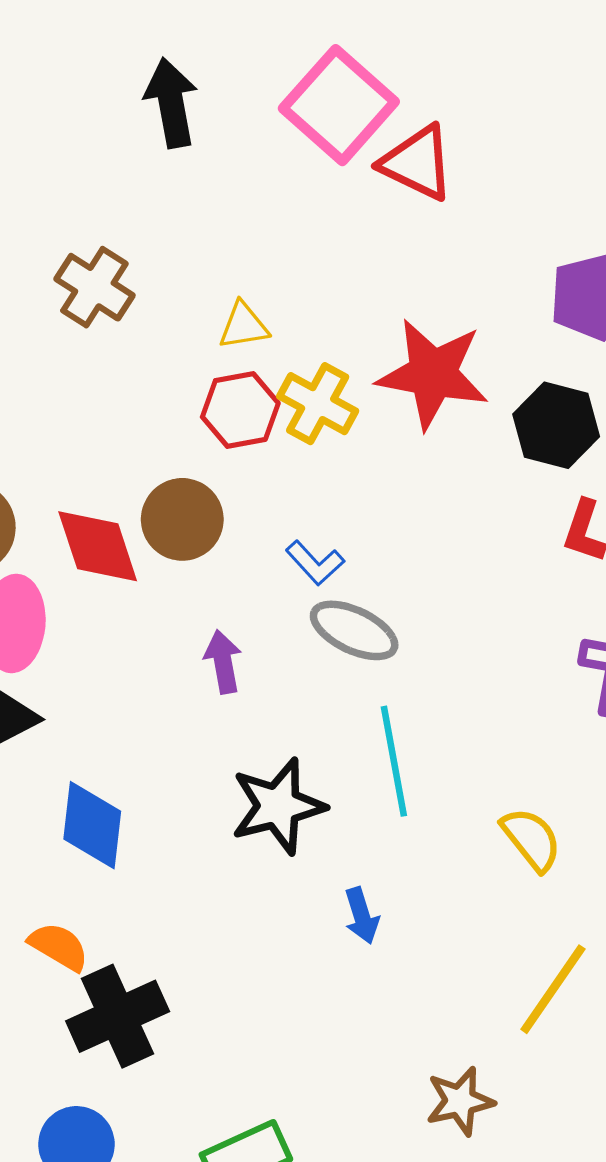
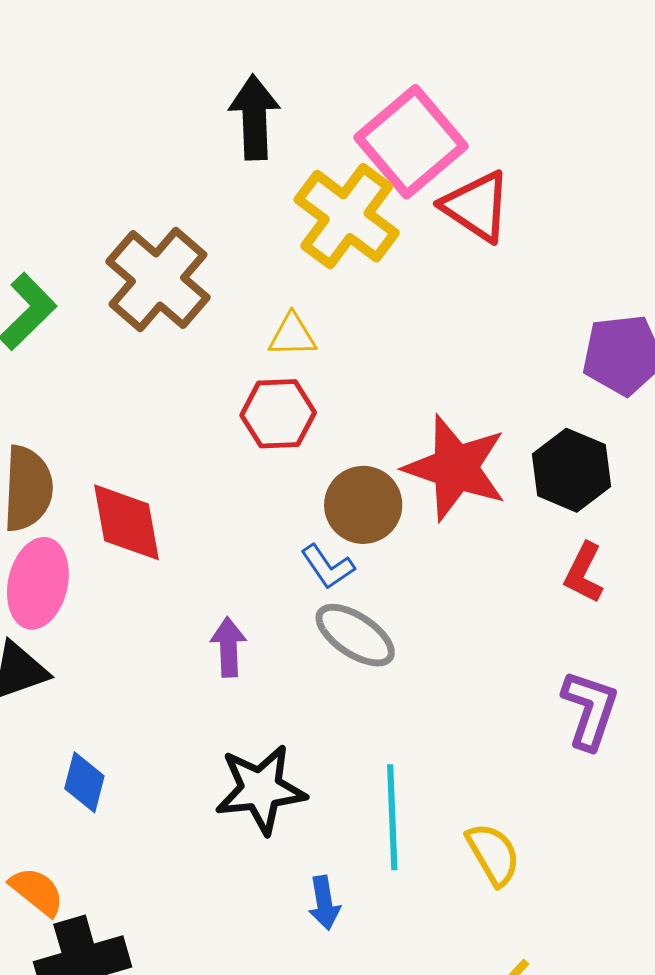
brown cross: (94, 287) -> (158, 279), size x1.4
red star: (433, 374) -> (455, 468), moved
yellow cross: (318, 404) -> (347, 216), moved, size x1.4
brown circle: (182, 519) -> (363, 505), moved
cyan line: (394, 761) -> (392, 817), moved
blue diamond: (92, 825) -> (84, 782), size x0.7

